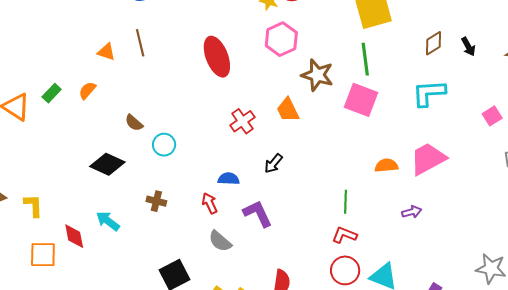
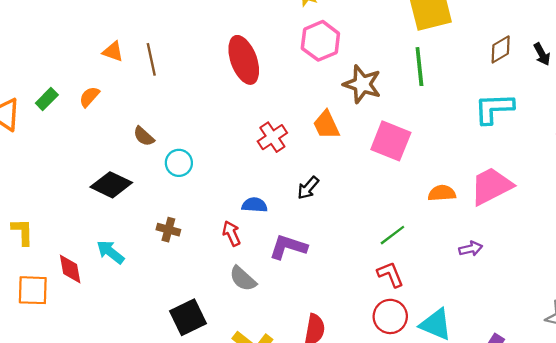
brown line: (140, 43) -> (151, 59), moved
pink square: (361, 100) -> (391, 141), moved
green line: (345, 202) -> (392, 235), turned 50
purple L-shape: (258, 214) -> (288, 247), turned -48
red L-shape: (344, 235) -> (390, 274), turned 45

